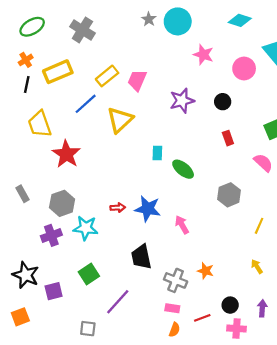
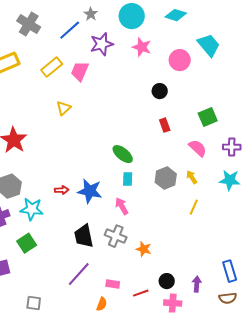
cyan circle: (178, 21) -> (132, 16), moved
purple star: (182, 101) -> (102, 44), moved
blue line: (86, 104) -> (70, 30), moved
yellow triangle: (120, 120) -> (64, 108), size x0.6
cyan rectangle: (157, 153) -> (128, 179), moved
yellow arrow: (257, 267) -> (192, 177), moved
green square: (89, 274) -> (27, 243), moved
gray cross: (176, 280) -> (116, 236), moved
purple line: (118, 302) -> (79, 274), moved
orange semicircle: (174, 330) -> (102, 304), moved

